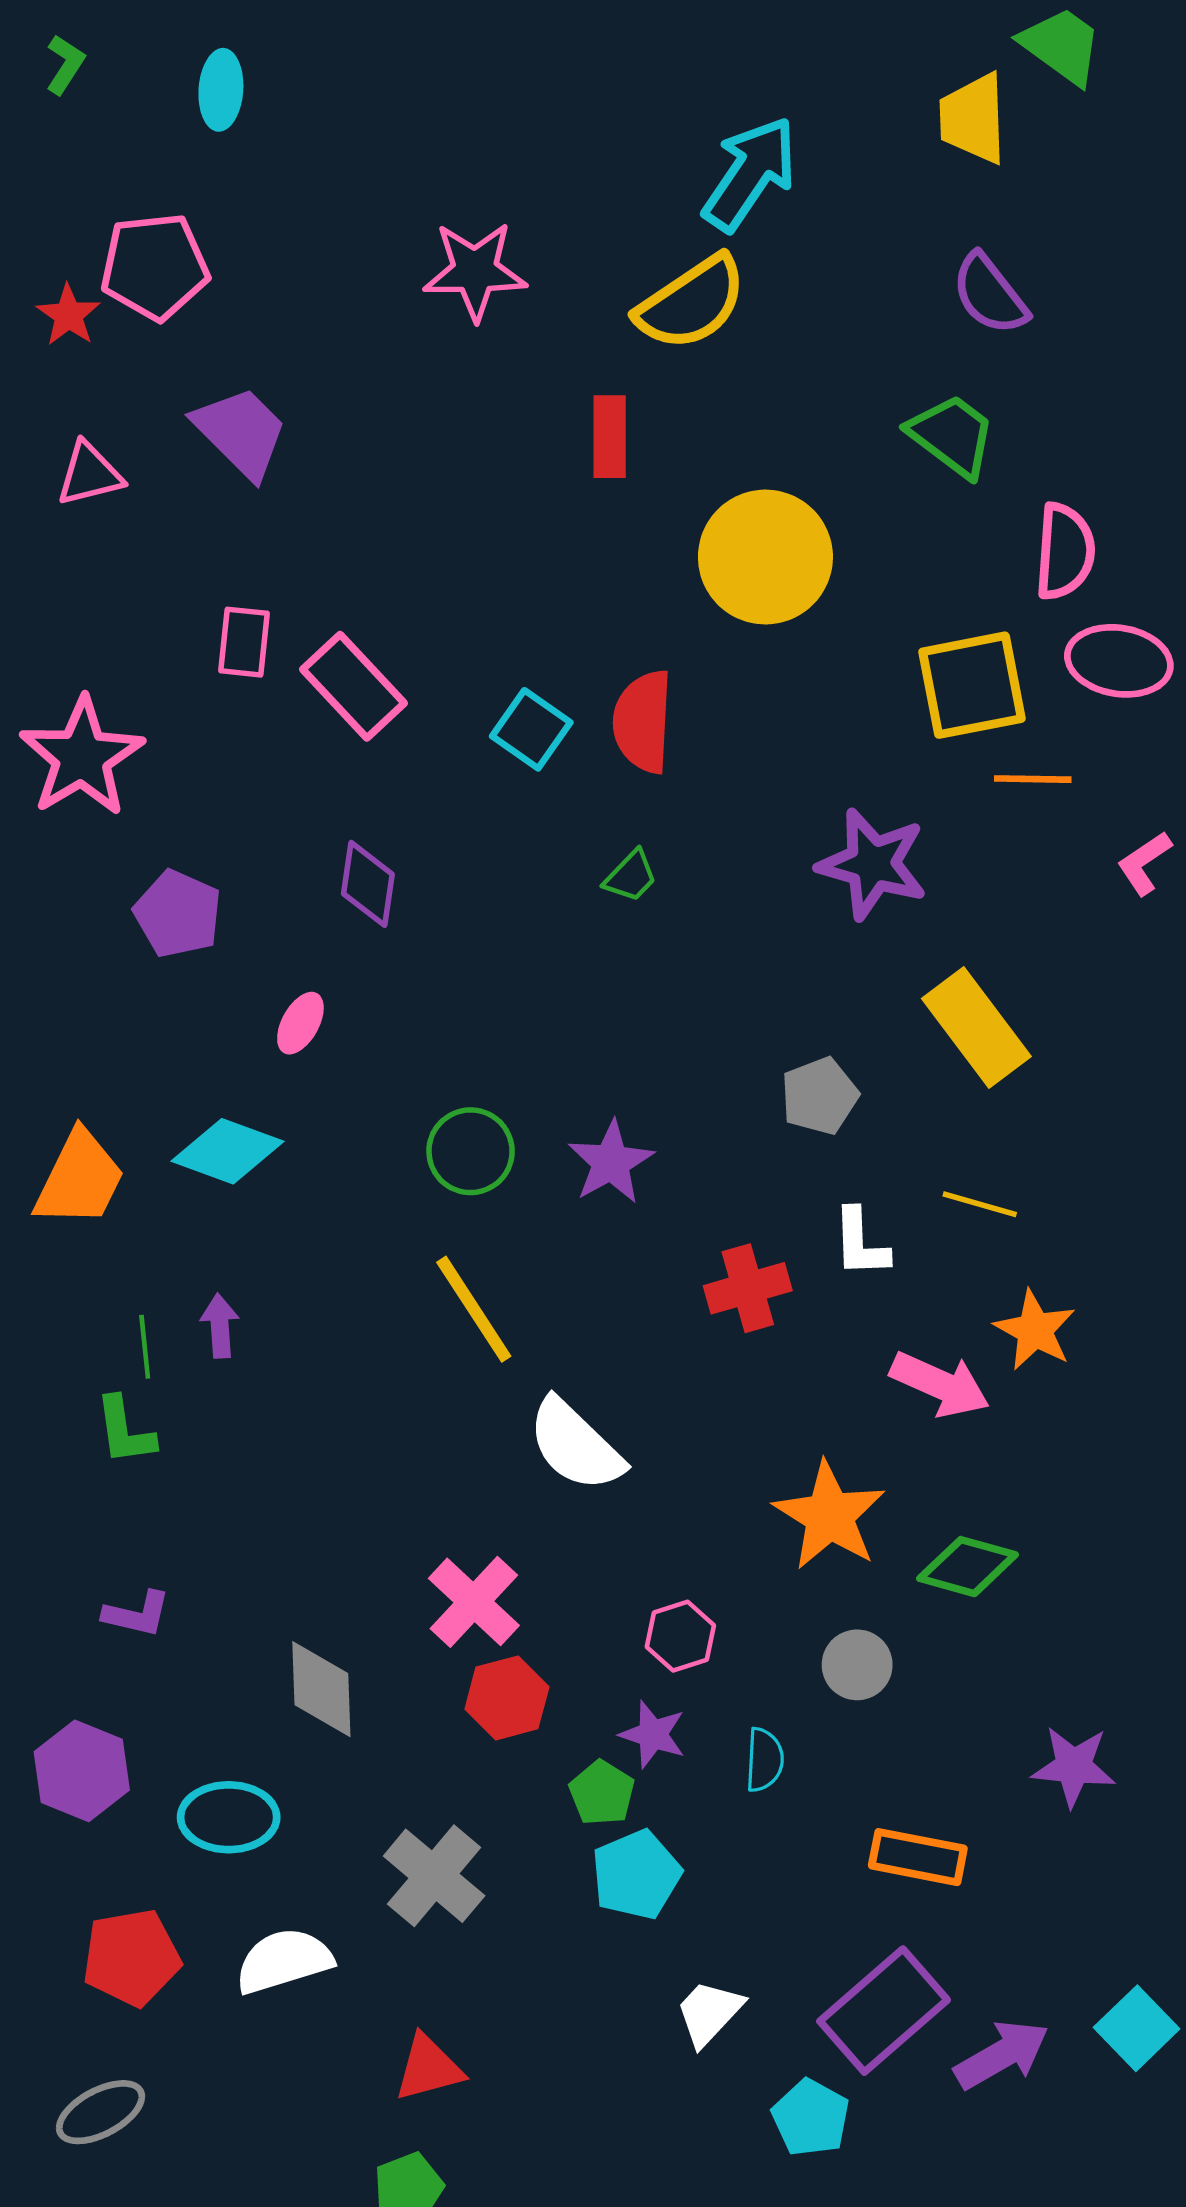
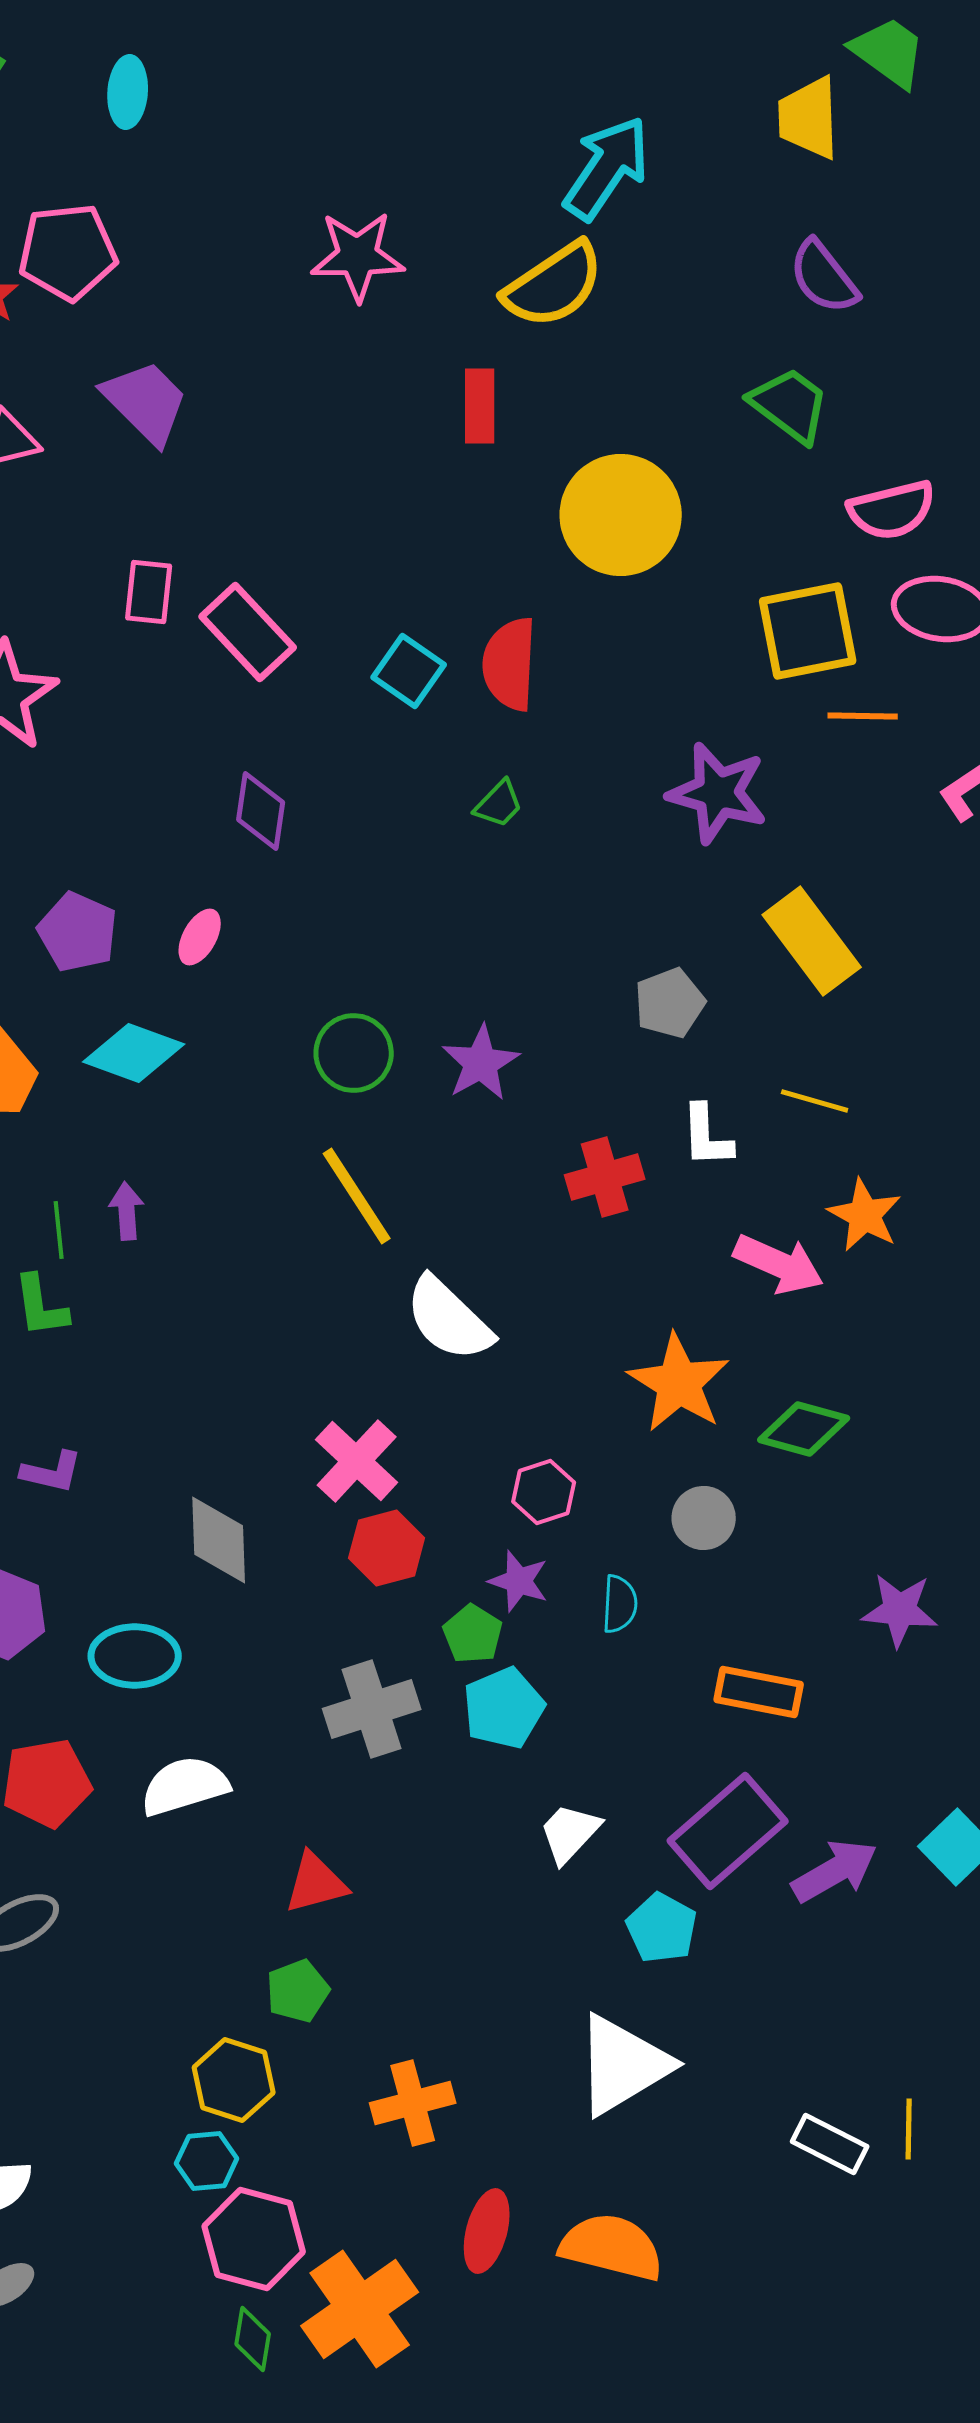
pink semicircle: (1065, 552) -> (892, 510), turned 72
purple pentagon: (178, 914) -> (78, 932), moved
gray cross: (434, 1876) -> (372, 1709), moved, turned 32

